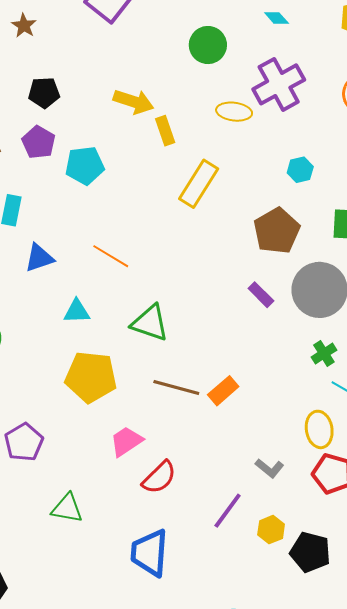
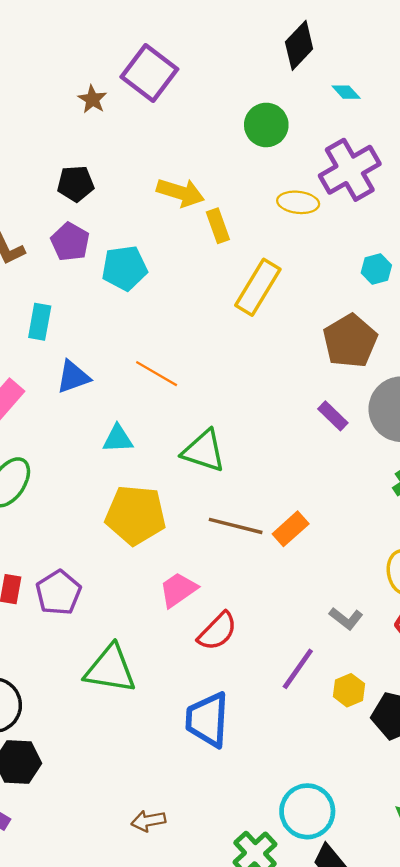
brown star: (24, 26) -> (92, 99), moved
green triangle: (67, 508) -> (110, 669), size x1.4

